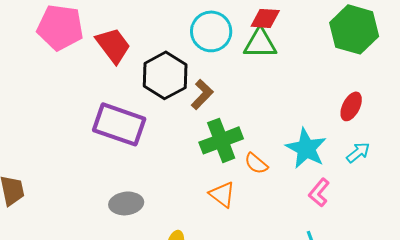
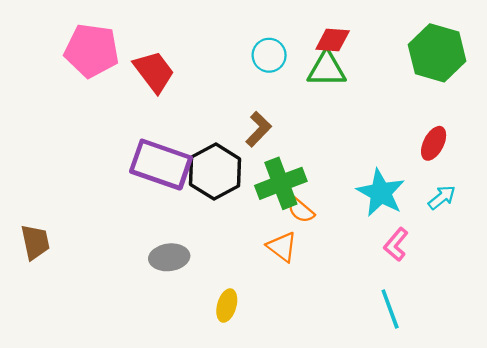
cyan circle: (211, 31) -> (269, 55), size x0.7
black hexagon: (165, 75) -> (215, 172), moved
orange semicircle: (256, 163) -> (301, 210), moved

